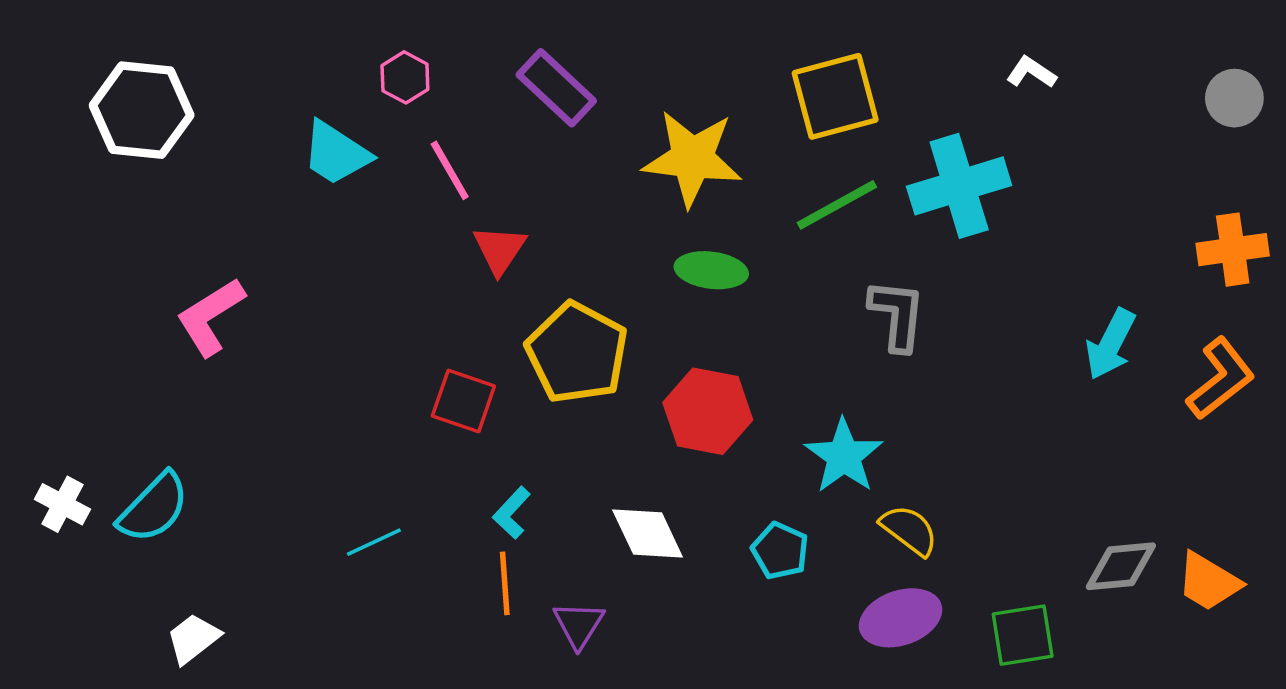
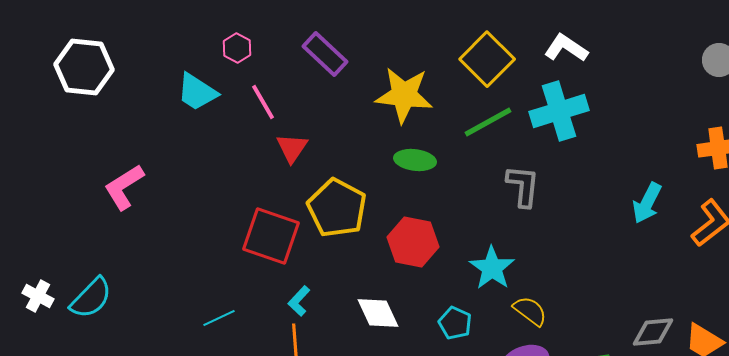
white L-shape: (1031, 72) -> (566, 48), moved, size x1.5
yellow square: (835, 96) -> (487, 59), turned -30
red square: (463, 401) -> (271, 236), size x1.5

